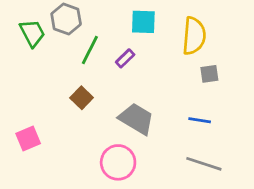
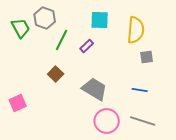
pink circle: (118, 162) -> (107, 121), moved

